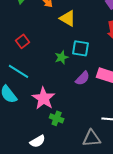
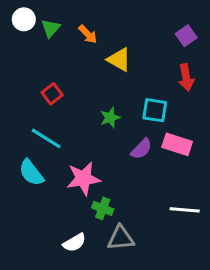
cyan square: (81, 48) -> (155, 110), moved
pink star: (44, 98) -> (83, 179), turned 30
gray triangle: (92, 138) -> (121, 238), moved

